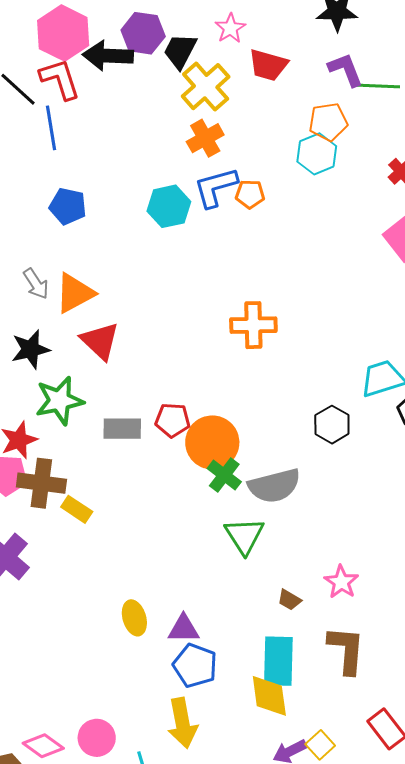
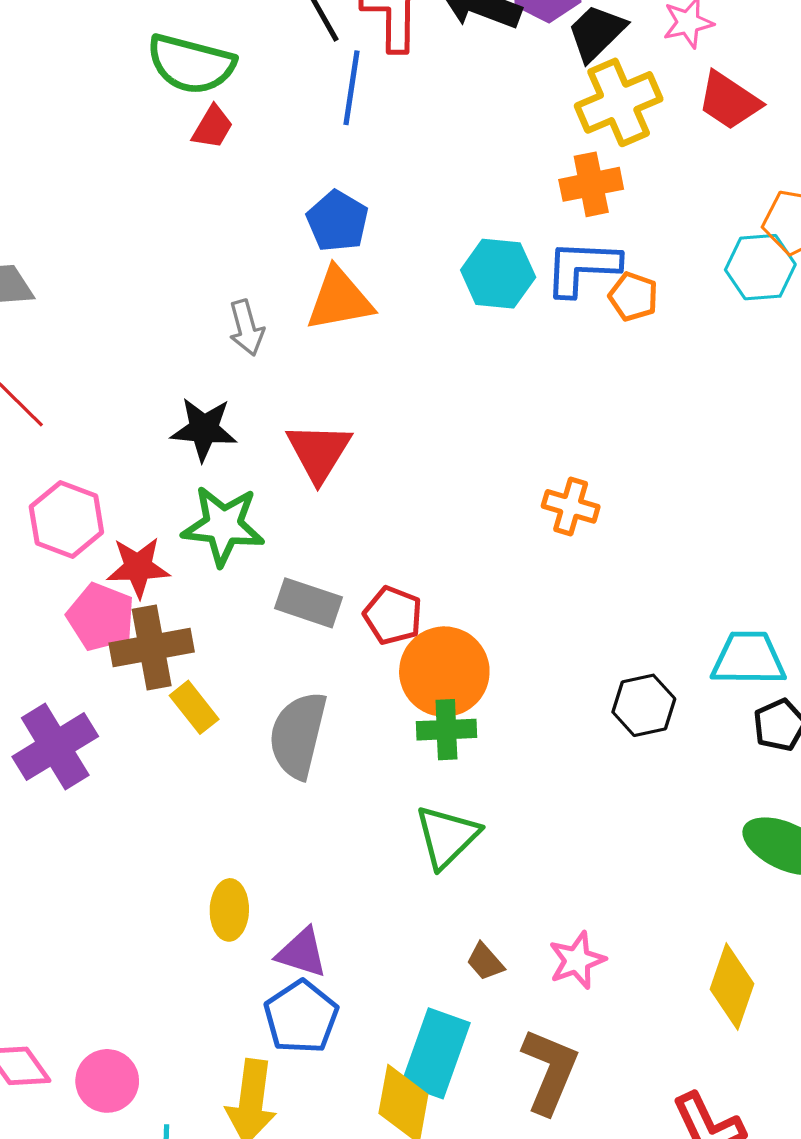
orange triangle: (75, 293) -> (339, 299), moved
orange cross: (253, 325) -> (571, 506), size x0.7
green cross: (224, 475) -> (446, 730), turned 32
brown cross: (41, 483) -> (152, 648), turned -36
gray semicircle: (274, 486) -> (298, 735), moved, turned 100

